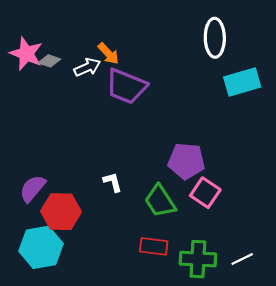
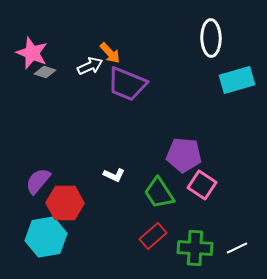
gray diamond: (49, 61) -> (45, 72), moved
white L-shape: (113, 182) -> (114, 175), turned 130
red rectangle: (154, 246) -> (153, 236), turned -48

